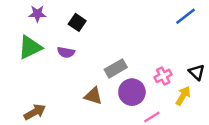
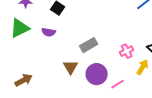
purple circle: (132, 92) -> (97, 74), moved
brown triangle: (93, 96) -> (71, 67), turned 42

